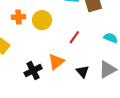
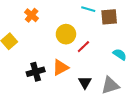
orange cross: (18, 17) -> (32, 15), turned 32
yellow circle: (42, 20) -> (66, 34), moved

